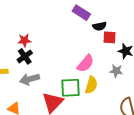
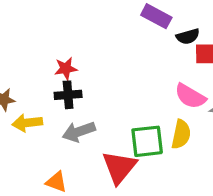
black cross: (25, 56) -> (68, 95), turned 35
pink semicircle: (86, 63) -> (190, 96), moved, turned 84

